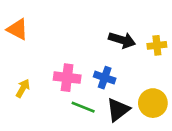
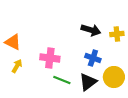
orange triangle: (17, 29) -> (13, 42), moved
blue cross: (105, 78) -> (93, 58), moved

